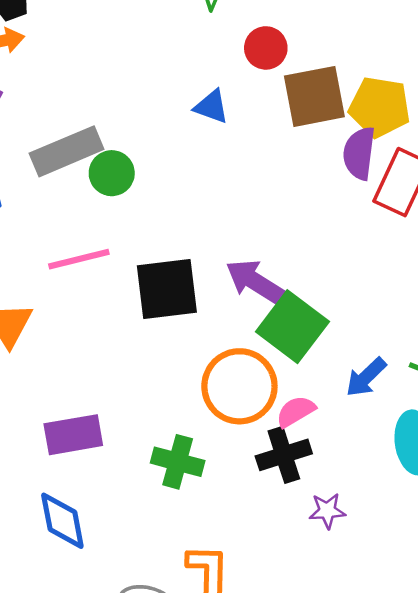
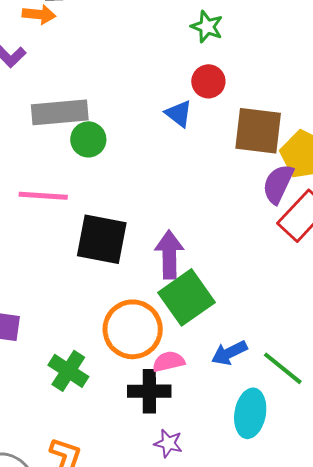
red circle: (266, 48) -> (208, 81), moved
purple arrow: (255, 281) -> (169, 255), turned 39

